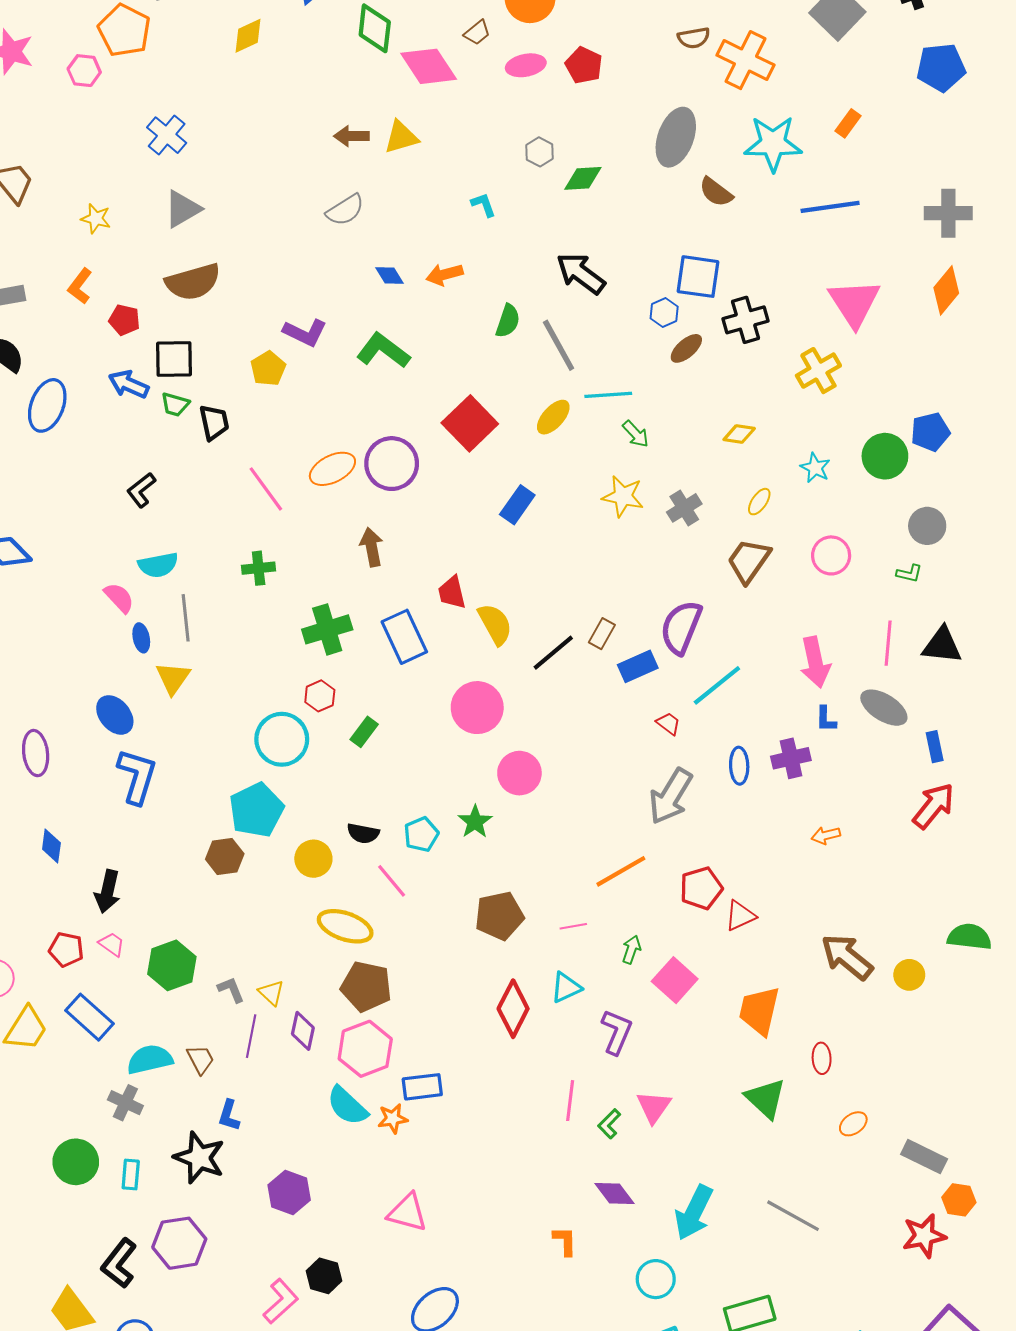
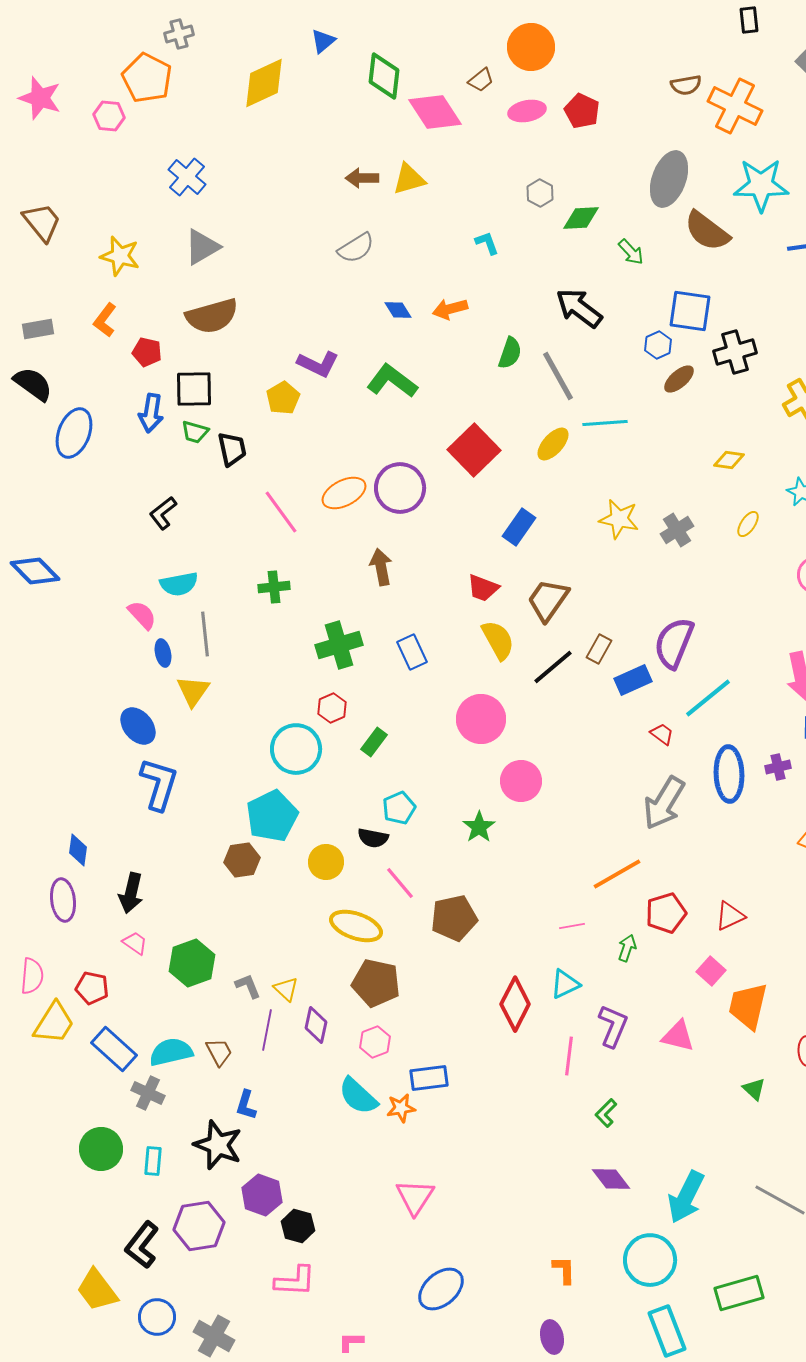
yellow diamond: (248, 36) -> (264, 83), size x1.5
brown semicircle: (716, 192) -> (707, 231), size x1.4
yellow star: (96, 218) -> (120, 256), size x1.4
blue arrow: (129, 384) -> (151, 413), turned -105
green arrow: (636, 434) -> (631, 252), moved
brown trapezoid: (749, 561) -> (548, 600), moved
red trapezoid: (452, 592) -> (483, 588), moved, turned -56
blue rectangle: (404, 637) -> (412, 652), size x0.7
purple ellipse: (36, 753) -> (63, 900), moved
purple cross: (791, 758) -> (778, 767), size x0.7
blue ellipse: (739, 766) -> (729, 774), size x1.6
cyan pentagon: (421, 834) -> (399, 808), moved
red pentagon: (701, 888) -> (666, 913), moved
brown pentagon: (499, 916) -> (454, 918), moved
red pentagon: (66, 950) -> (92, 988), moved
pink square: (675, 980) -> (711, 971), moved, size x0.7
blue rectangle: (89, 1017) -> (114, 1049), moved
pink hexagon: (365, 1049) -> (375, 1042), size x0.6
green triangle: (766, 1098) -> (754, 1089), size x0.6
pink line: (570, 1101) -> (569, 1056), moved
pink triangle: (654, 1107) -> (678, 1036), moved, turned -51
purple hexagon: (289, 1192) -> (262, 1195), moved
pink triangle: (407, 1213) -> (415, 1197), turned 48
orange L-shape: (565, 1241) -> (564, 1270), moved
black hexagon: (324, 1276) -> (298, 1226), moved
cyan circle: (656, 1279) -> (650, 1260), size x1.4
pink L-shape: (281, 1301) -> (295, 1281), turned 45

